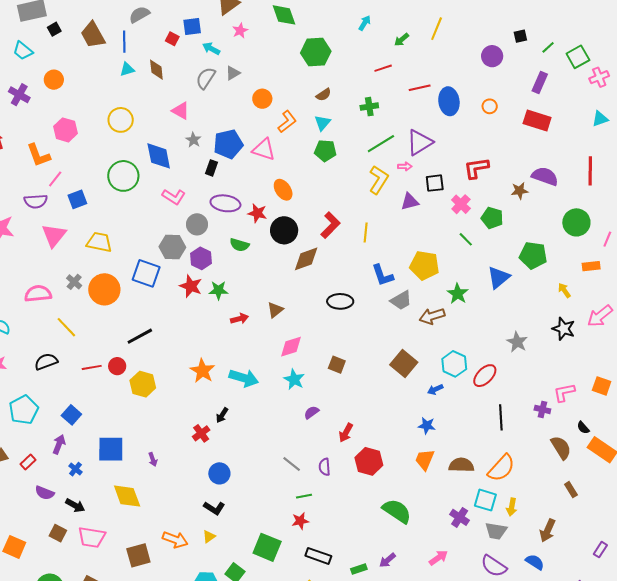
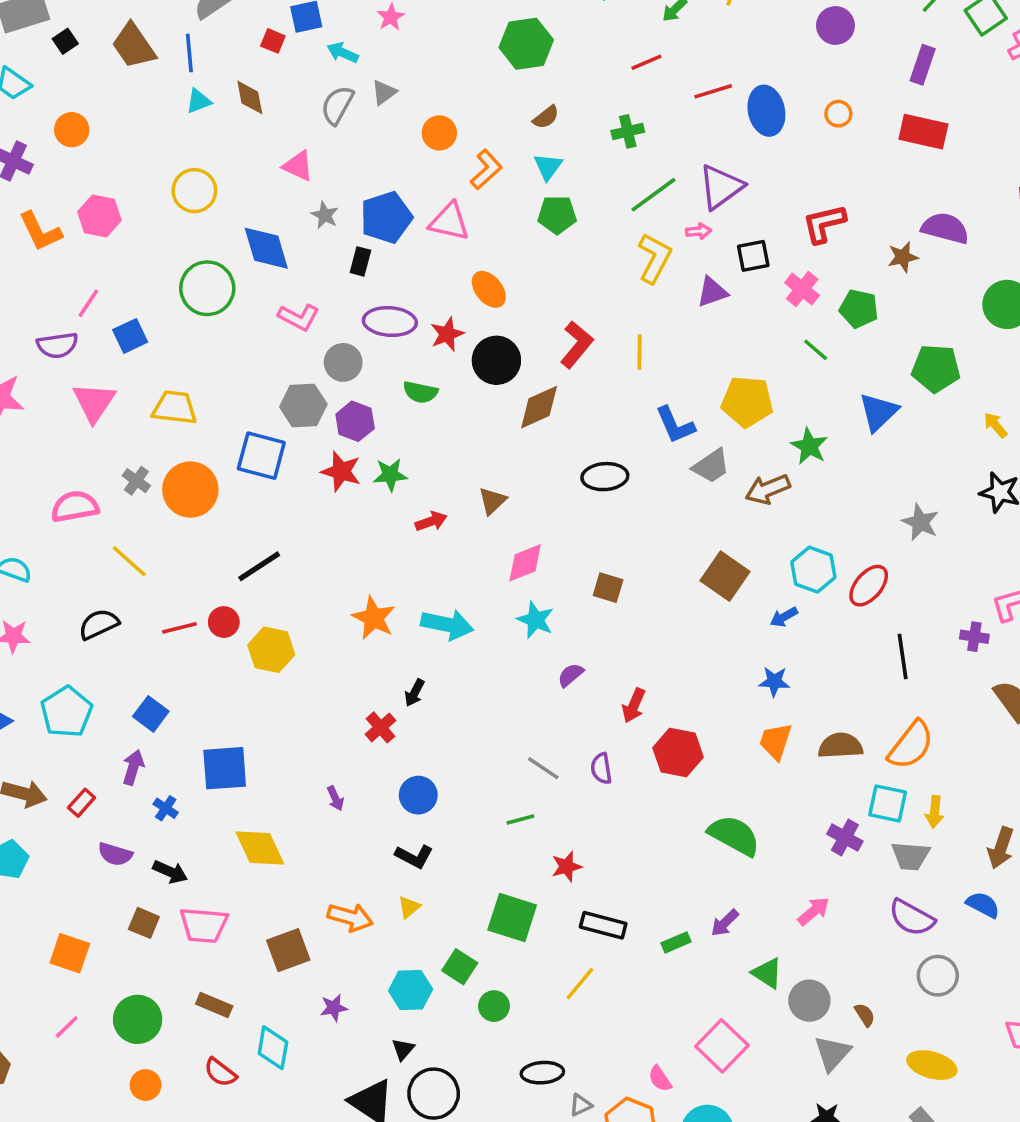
orange L-shape: (38, 155) -> (40, 231), moved
red star: (257, 213) -> (447, 334), turned -30
purple arrow: (153, 459) -> (335, 798), moved
green line: (304, 496) -> (520, 819), moved

